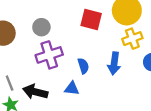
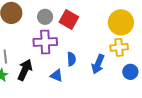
red square: (91, 19) -> (69, 20), moved
black arrow: (35, 92) -> (25, 70), turned 85

